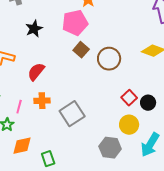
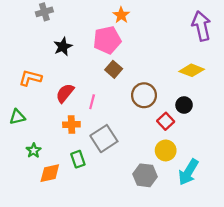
brown circle: (109, 59) -> (144, 95), moved
black circle: (148, 103) -> (184, 105), moved
pink line: (19, 107) -> (92, 102), moved
green rectangle: (48, 159) -> (78, 159), moved

